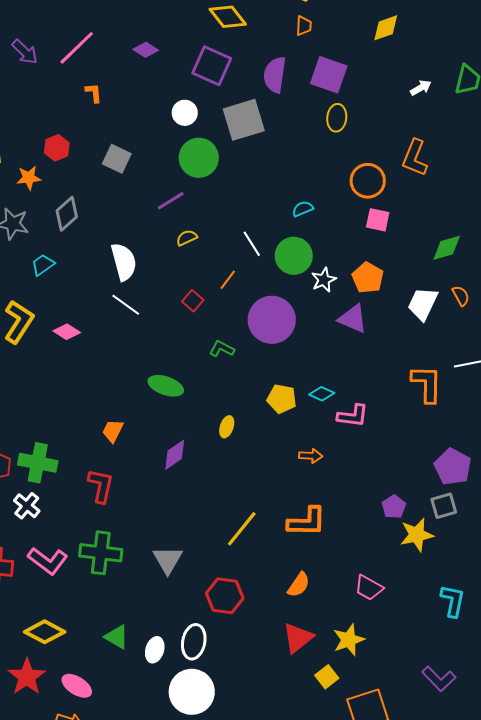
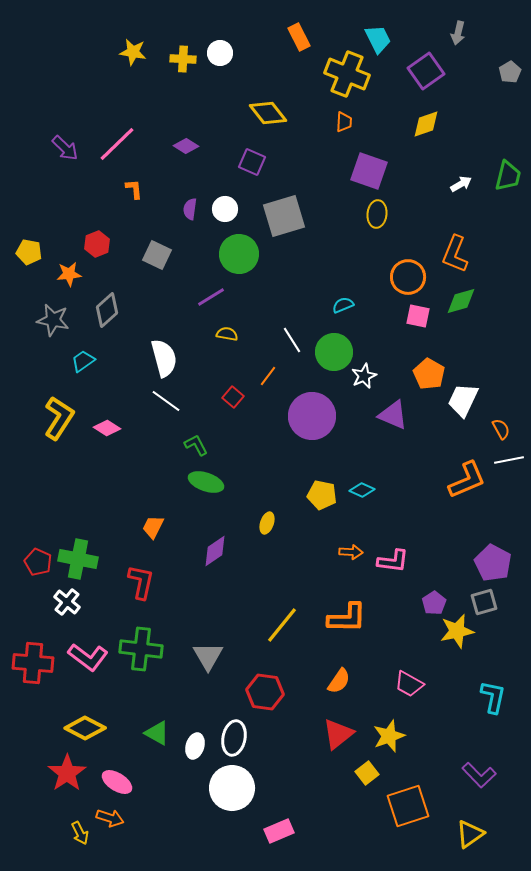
purple square: (212, 66) -> (252, 162), size x0.7
purple semicircle: (275, 75) -> (190, 209), moved, size x0.6
yellow semicircle: (187, 238) -> (227, 334), turned 35
green diamond: (447, 248) -> (461, 301), moved
orange pentagon: (368, 278) -> (429, 374), moved
orange semicircle: (461, 296) -> (501, 429), moved
green L-shape: (222, 349) -> (196, 445), moved, turned 35
orange L-shape: (427, 384) -> (467, 480), turned 66
pink L-shape: (353, 416) -> (393, 561), moved

